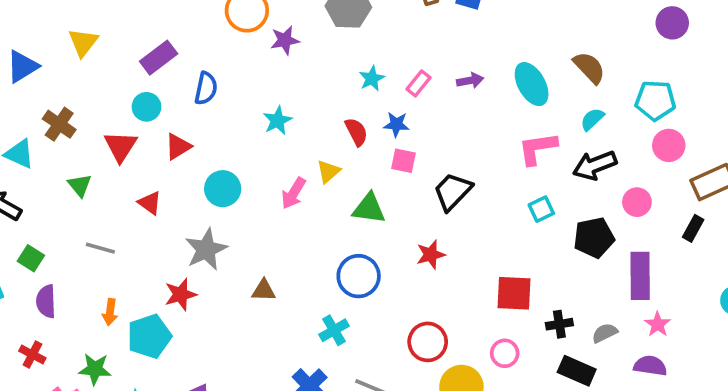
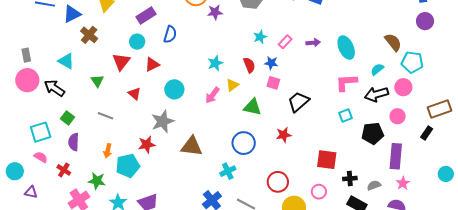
brown semicircle: (589, 68) -> (393, 42), moved
cyan star: (277, 121) -> (215, 63), moved
brown cross: (59, 124) -> (89, 35), moved
pink circle: (669, 145) -> (403, 87), moved
brown triangle: (264, 290) -> (192, 146), size x1.6

